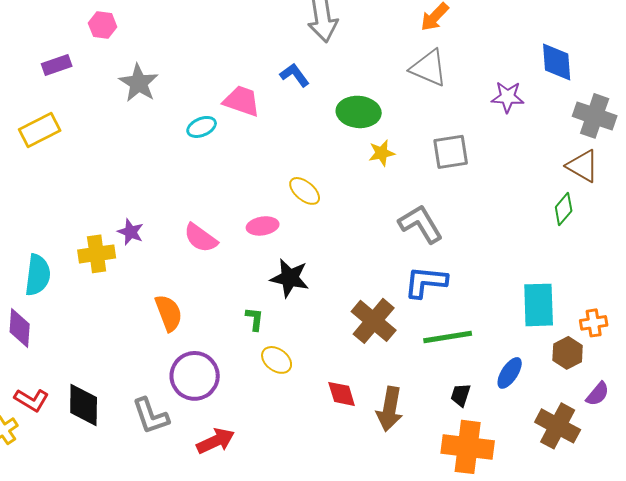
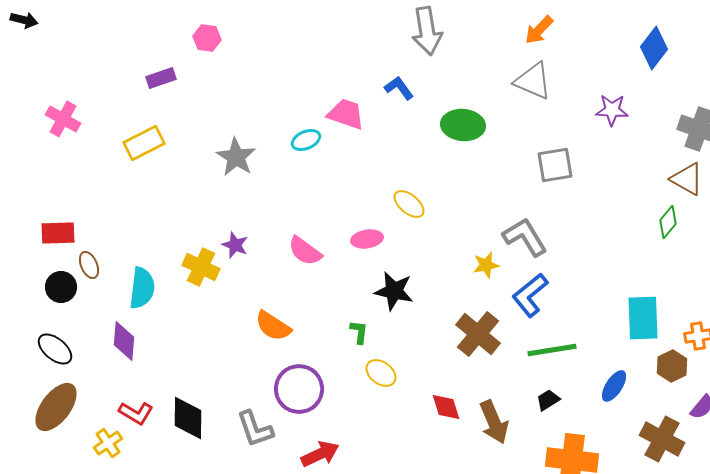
blue diamond: (557, 62) -> (654, 48), moved, turned 42
gray star: (139, 83) -> (236, 157), moved
yellow star: (382, 153) -> (486, 265), moved
yellow cross: (97, 254) -> (201, 267), turned 33
blue L-shape: (426, 282) -> (530, 295), turned -45
orange semicircle: (169, 313) -> (273, 326), turned 144
black trapezoid: (461, 395) -> (548, 400), moved, turned 40
brown arrow: (390, 409) -> (494, 422), turned -33

